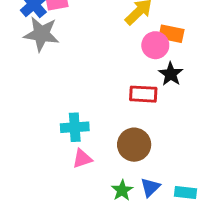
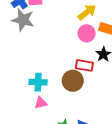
pink circle: (155, 45) -> (87, 33), moved
brown circle: (134, 145) -> (73, 81), moved

